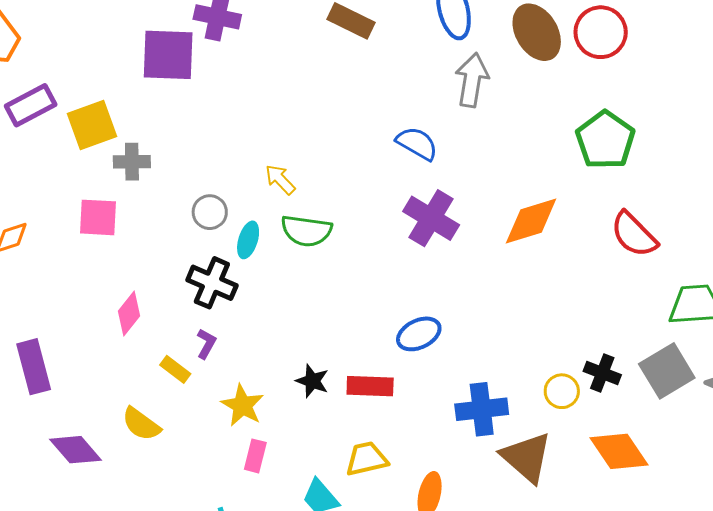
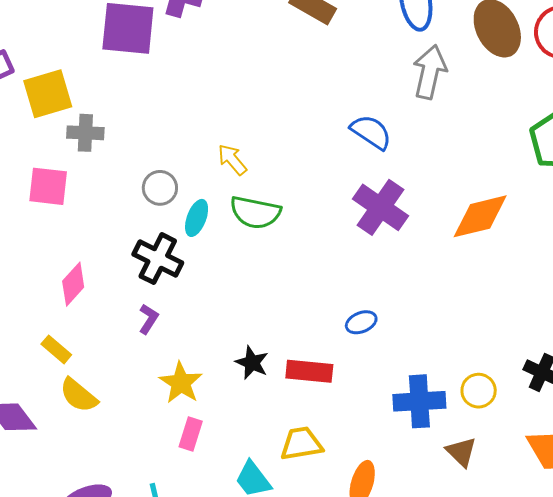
blue ellipse: (419, 334) -> (361, 322), size x0.7
yellow rectangle: (175, 369) -> (56, 349), moved
yellow circle: (562, 391) -> (479, 391), moved
brown triangle: (527, 457) -> (461, 452), size x0.6

